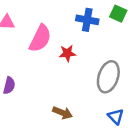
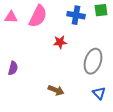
green square: (118, 14) -> (101, 10), turned -32
pink semicircle: (40, 38) -> (38, 16), moved

